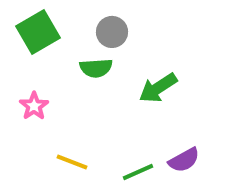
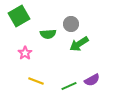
gray circle: (112, 32) -> (71, 24), moved
pink star: (34, 106) -> (25, 53), moved

